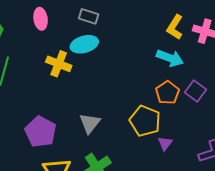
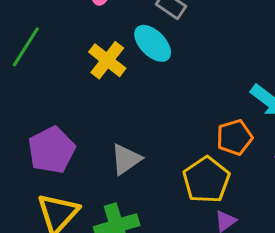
cyan ellipse: (84, 44) -> (153, 43), turned 44
orange pentagon: (167, 93) -> (235, 137), moved

